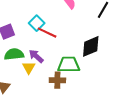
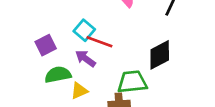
purple arrow: (36, 56) -> (86, 59), moved
yellow triangle: (29, 68) -> (79, 91), turned 40

